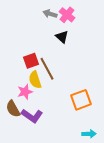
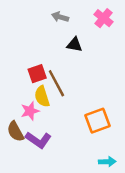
pink cross: (67, 15) -> (104, 18), moved
black triangle: (62, 37) -> (75, 45), turned -32

